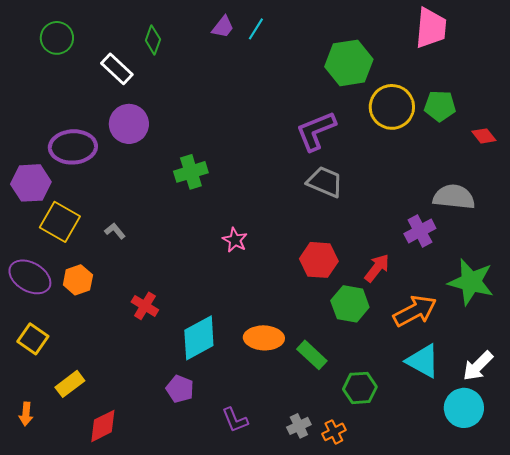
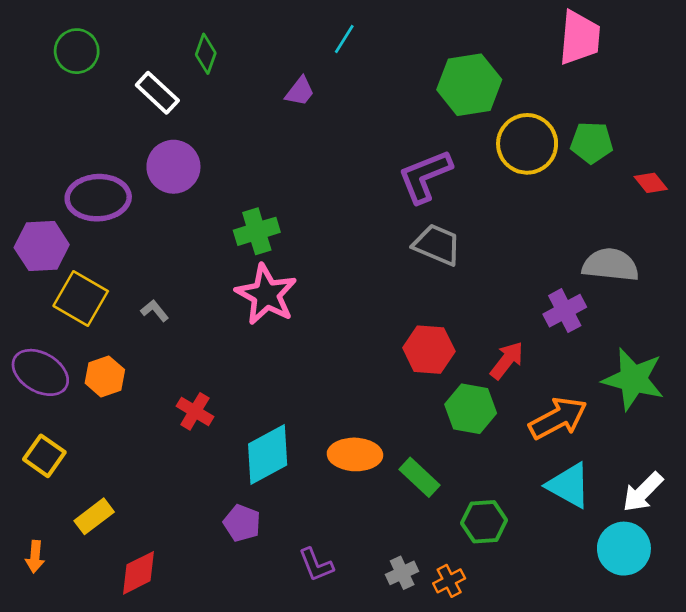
purple trapezoid: (223, 27) -> (300, 91), moved
pink star: (235, 240) -> (266, 294), moved, size x1.8

